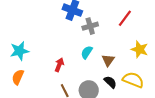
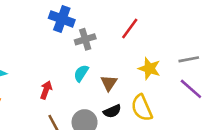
yellow semicircle: (133, 80) -> (142, 108), turned -135
black semicircle: (110, 82) -> (112, 111), turned 112

